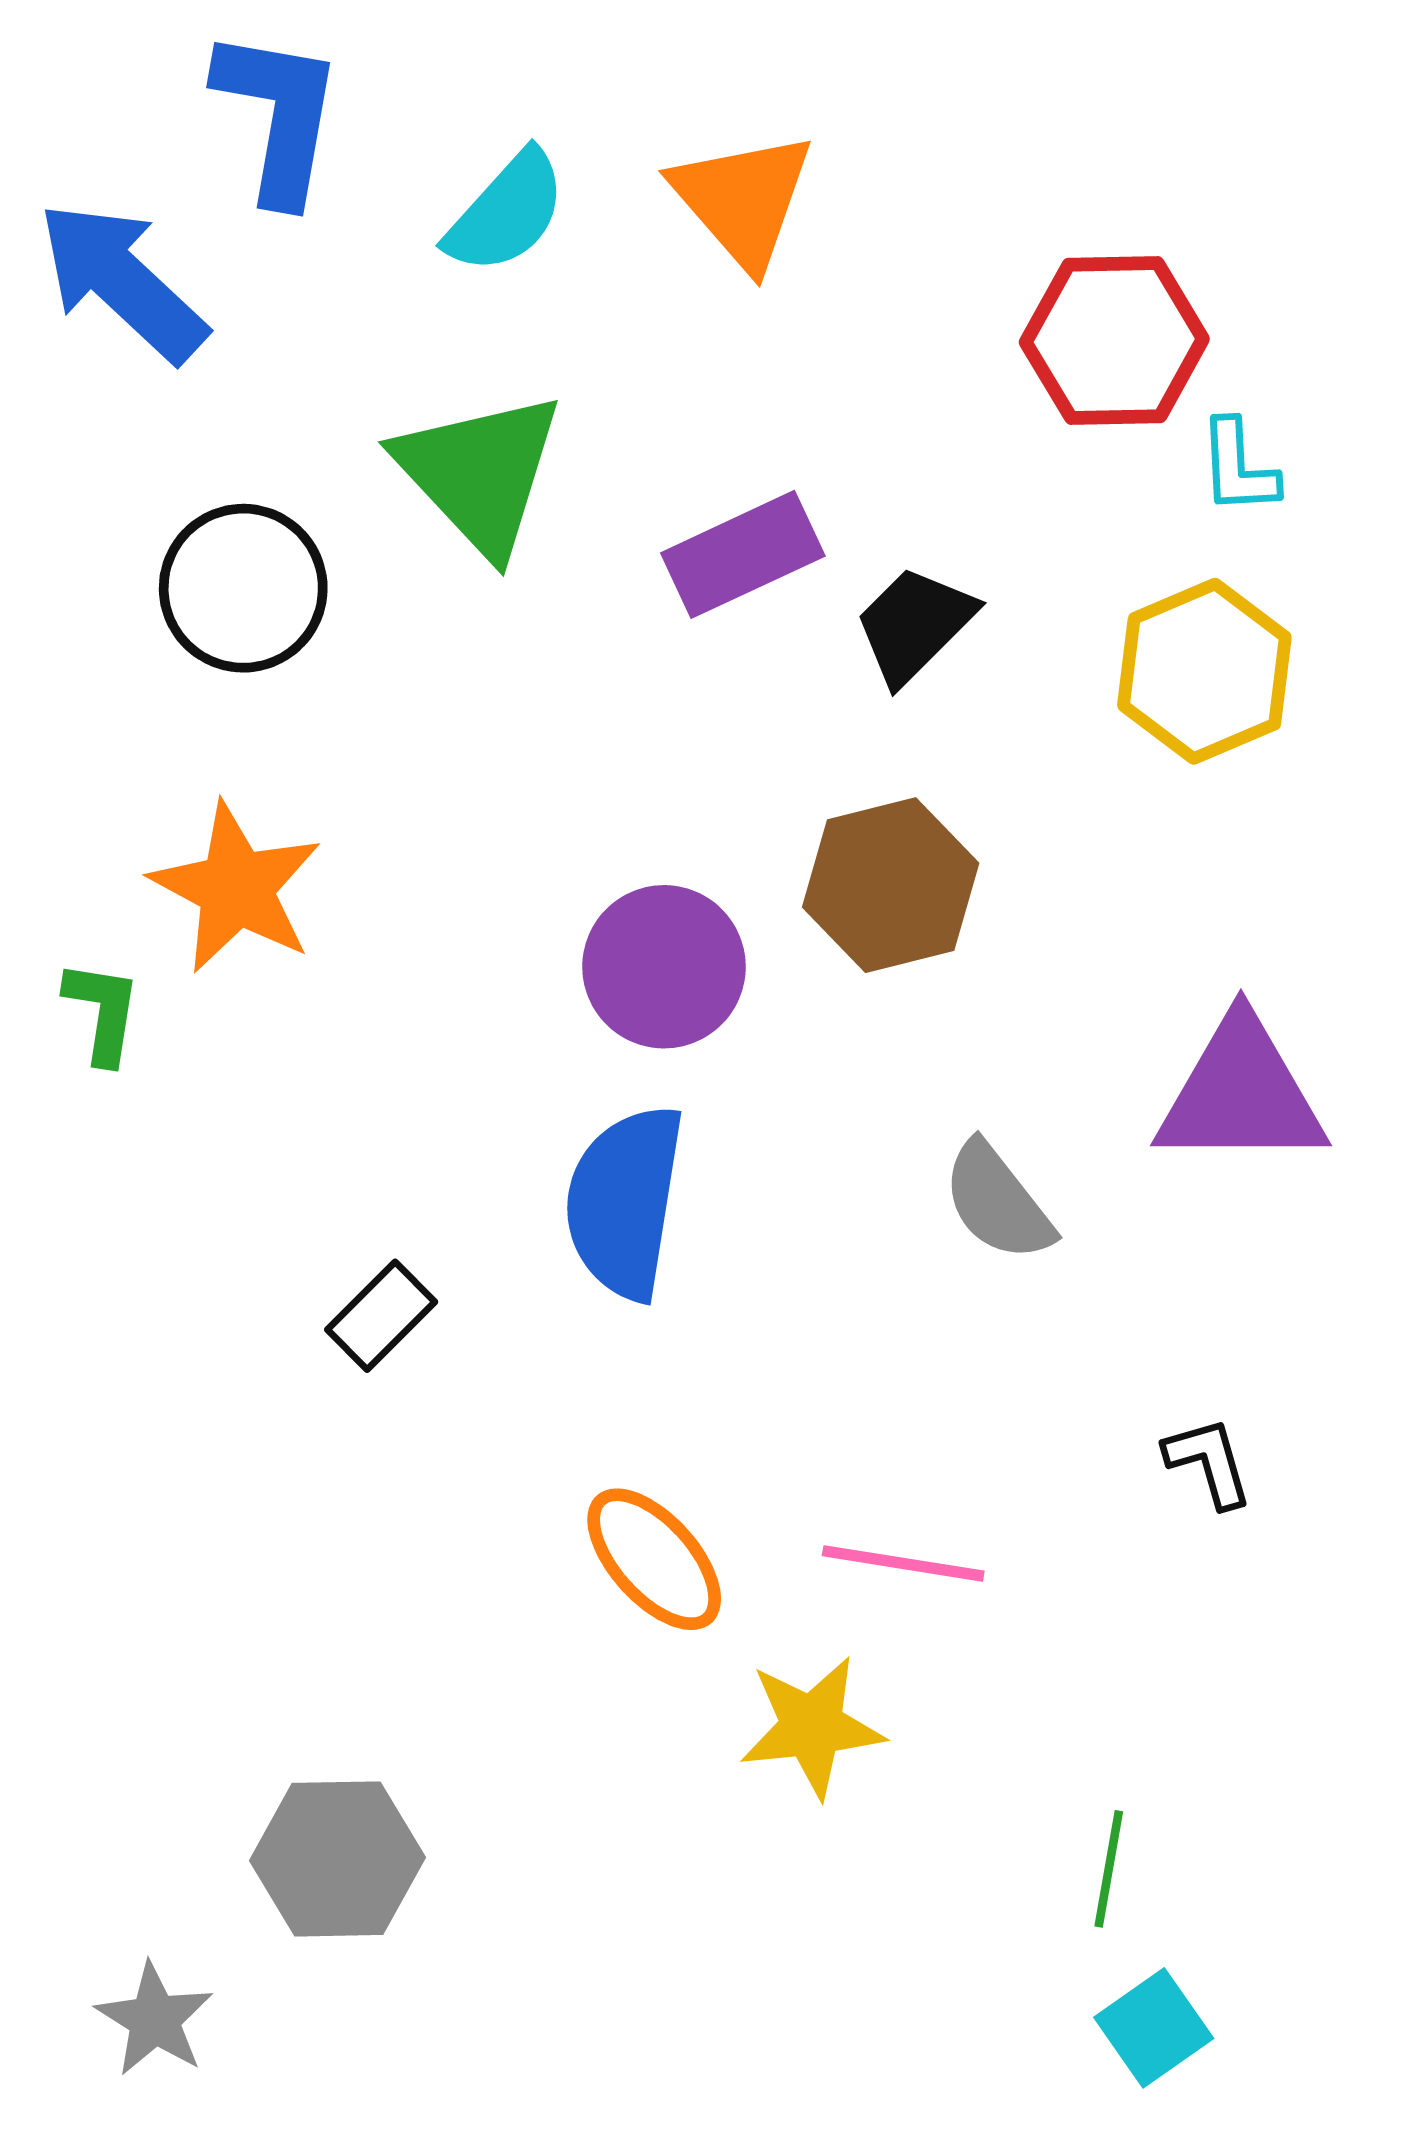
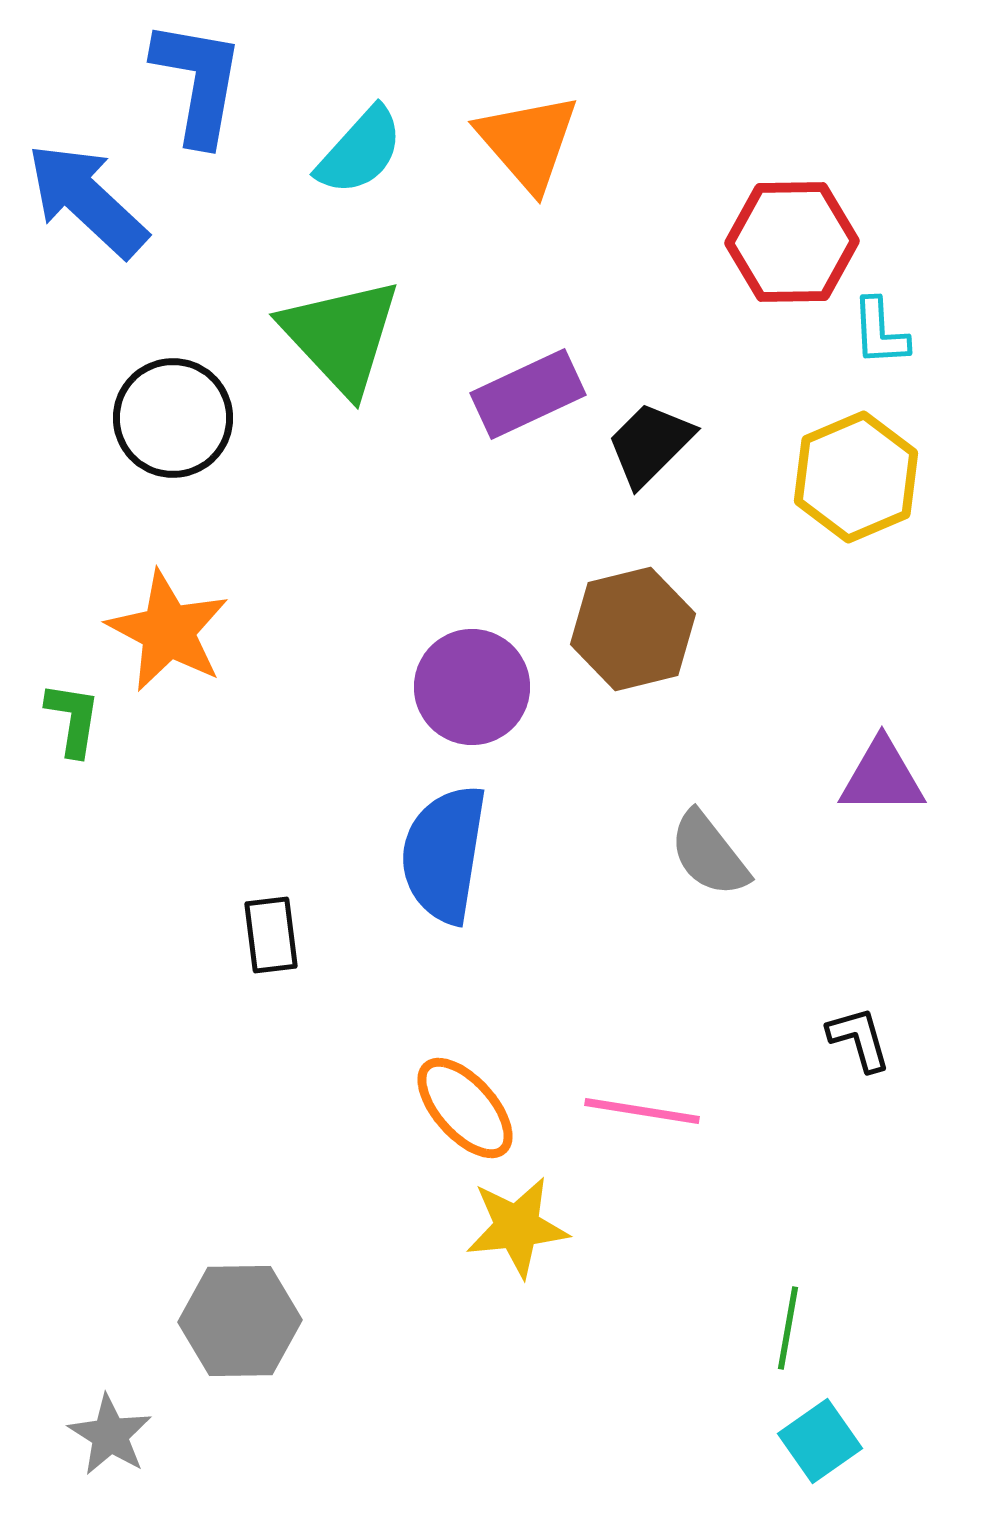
purple triangle: (1241, 1093) -> (882, 777), size x0.7
black rectangle: (381, 1316) -> (271, 935), turned -52
yellow star: (812, 1727) -> (517, 1227), moved

